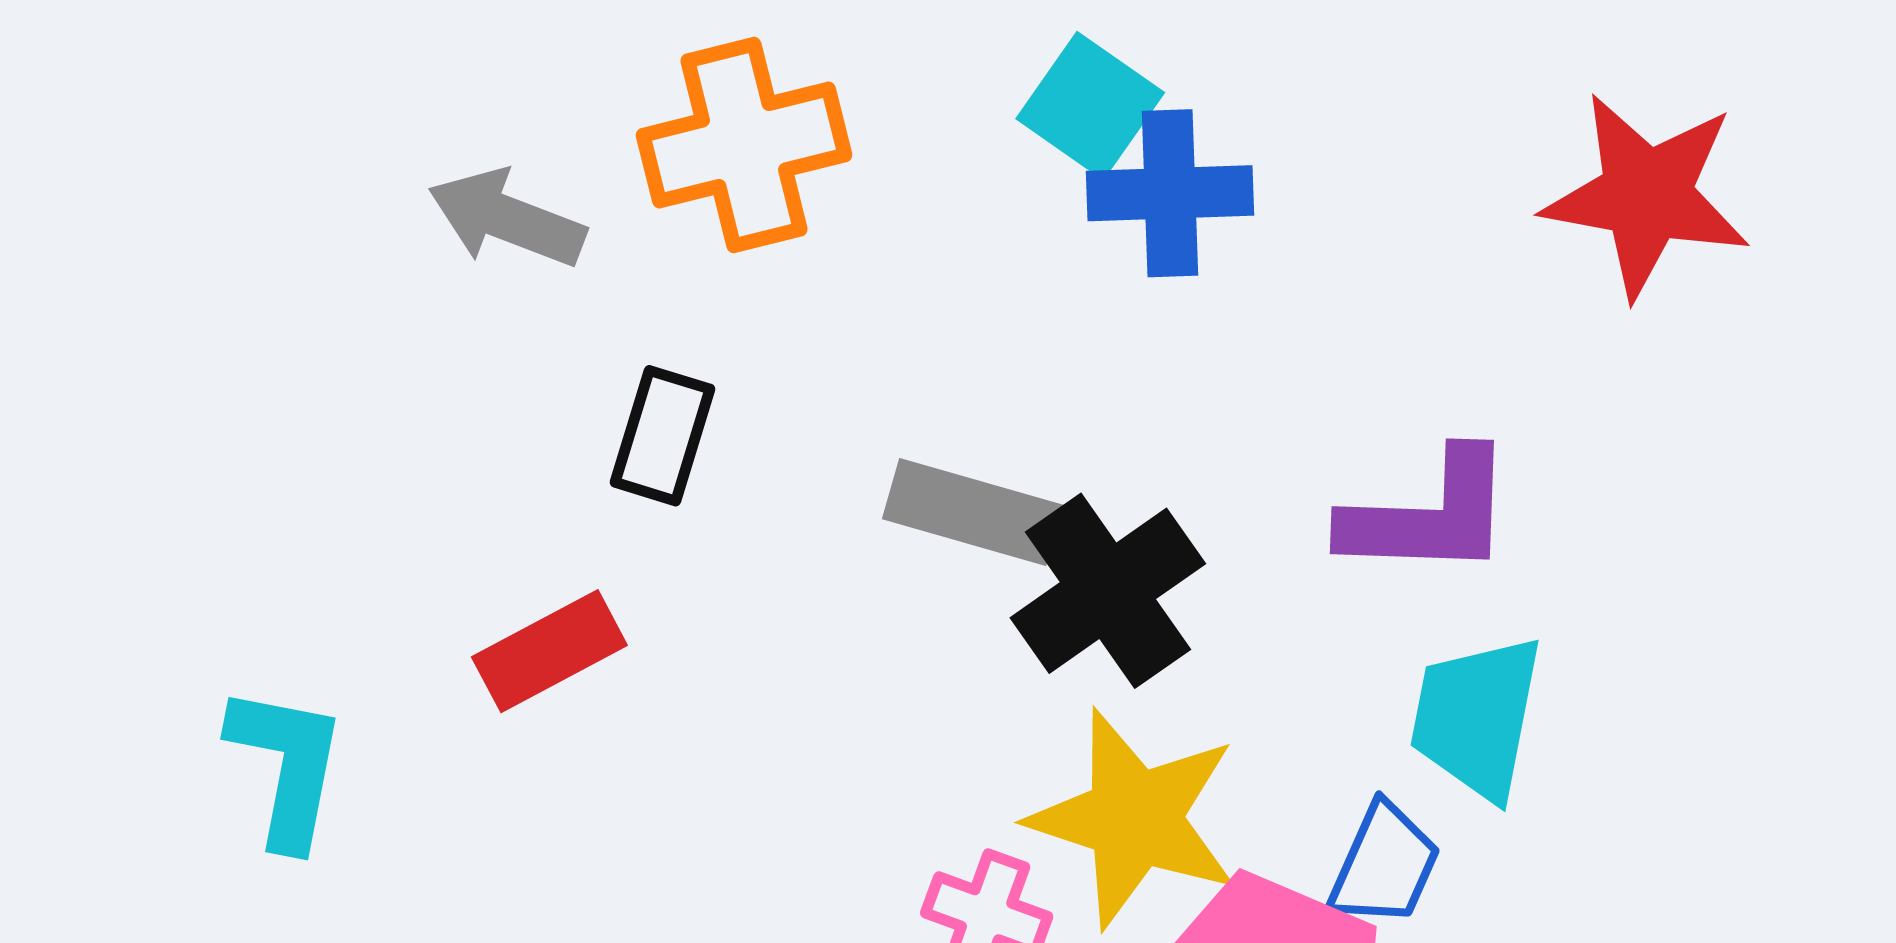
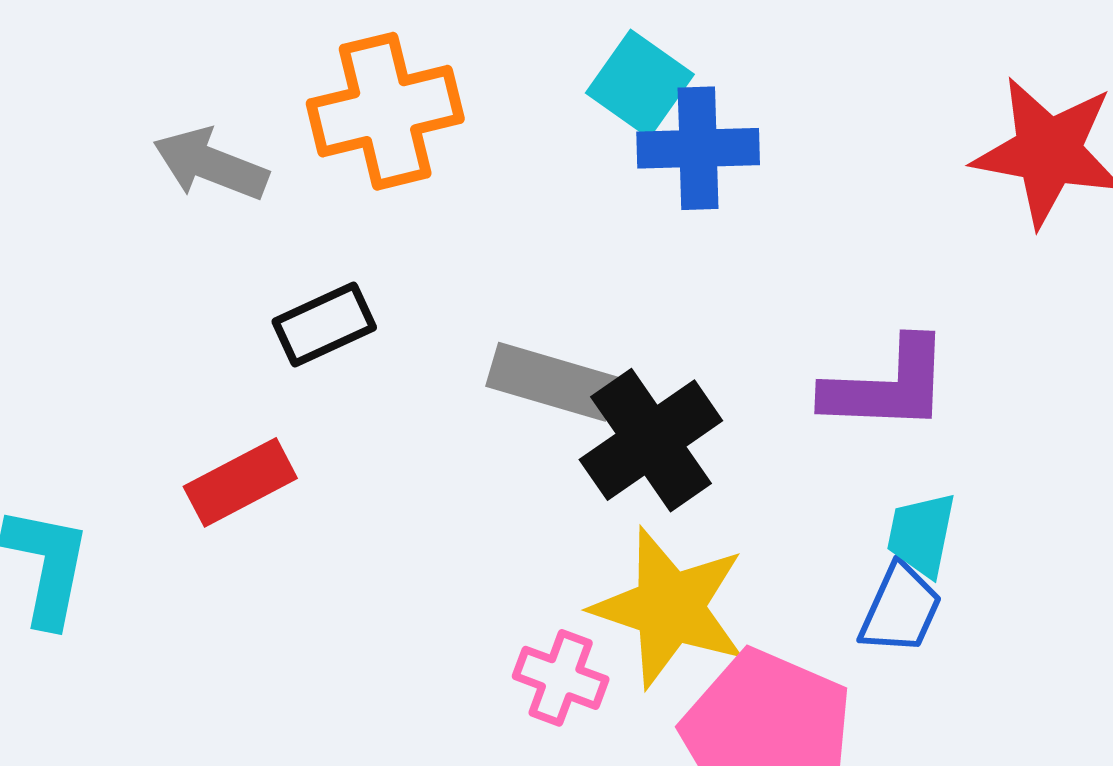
black rectangle: (663, 436) -> (324, 324), turned 48
cyan trapezoid: (1477, 717) -> (921, 535), size x0.7
blue trapezoid: (1384, 865) -> (900, 609), moved

